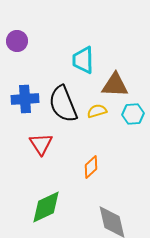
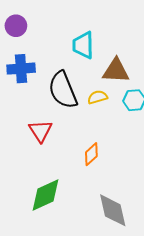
blue cross: (25, 99) -> (21, 69), moved

